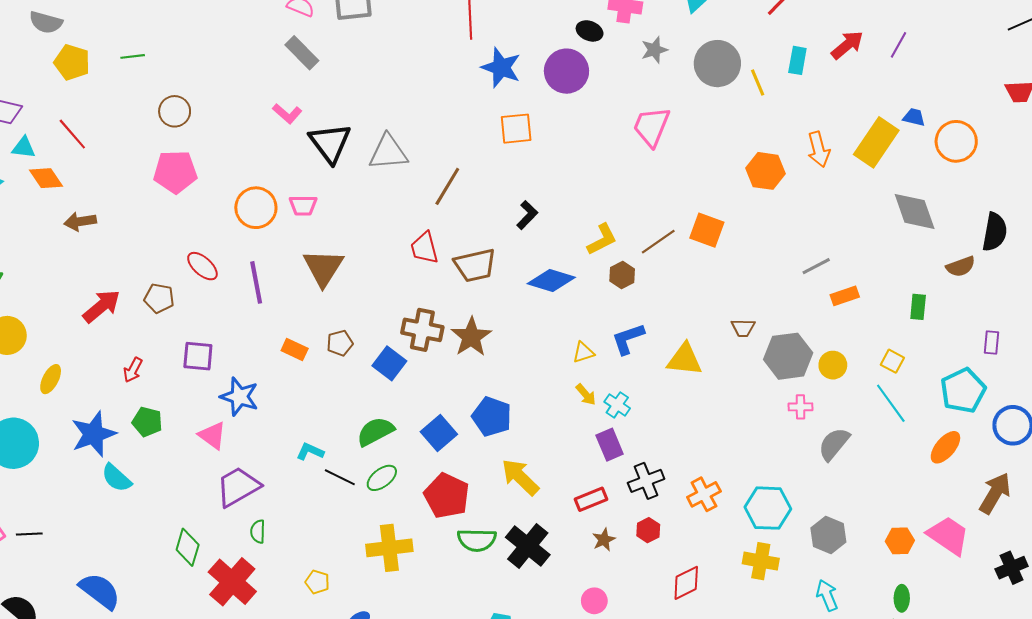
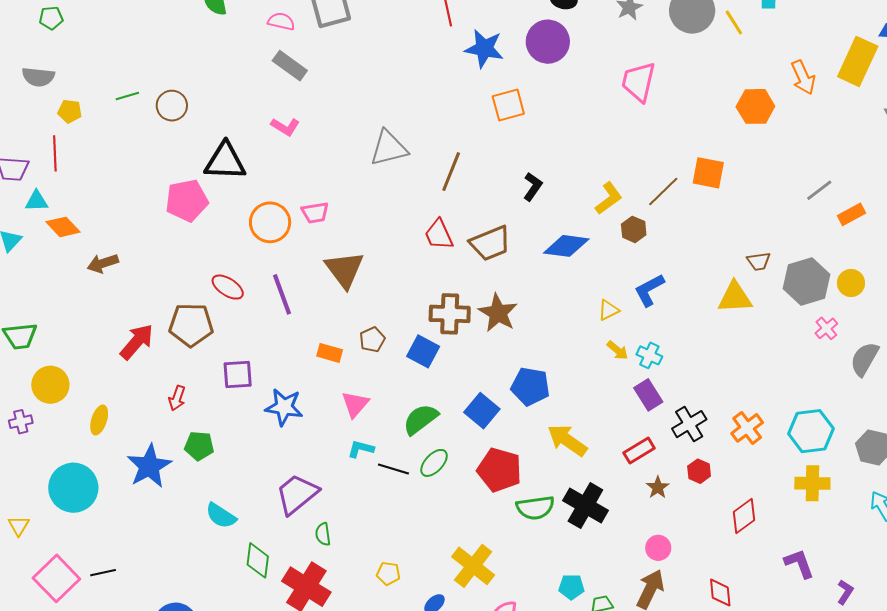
yellow pentagon: (72, 62) -> (70, 111), size x0.7
brown circle: (175, 111) -> (172, 106), moved
red line: (72, 134) -> (55, 153), moved, turned 48
black triangle: (330, 143) -> (225, 161), moved, turned -42
brown pentagon: (159, 298) -> (191, 325), size x1.5
yellow triangle: (685, 359) -> (735, 297), moved
pink cross: (801, 407) -> (826, 328), turned -30
pink triangle: (212, 436) -> (355, 404), moved, turned 44
cyan semicircle: (116, 478) -> (221, 516), moved
yellow cross: (389, 548) -> (473, 566), moved, turned -36

